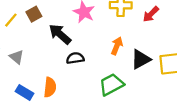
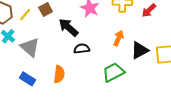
gray triangle: (17, 57) -> (30, 47), size x1.5
blue rectangle: (24, 92) -> (28, 79), moved

